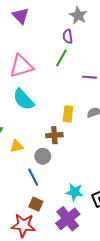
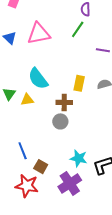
cyan semicircle: (24, 99) -> (38, 79), moved
yellow triangle: (17, 146) -> (27, 100), moved
gray circle: (43, 156) -> (60, 121), moved
blue line: (33, 177) -> (23, 151), moved

